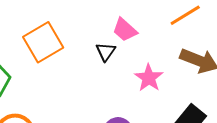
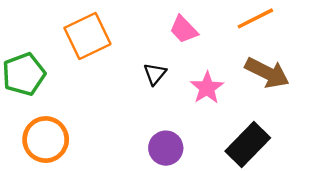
black triangle: (106, 52) -> (155, 74), moved

